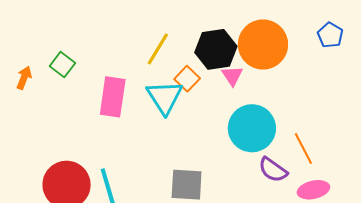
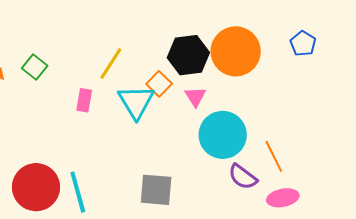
yellow line: (158, 49) -> (111, 64), moved
pink triangle: (232, 76) -> (195, 97), moved
pink rectangle: (113, 97) -> (84, 100), size x0.6

